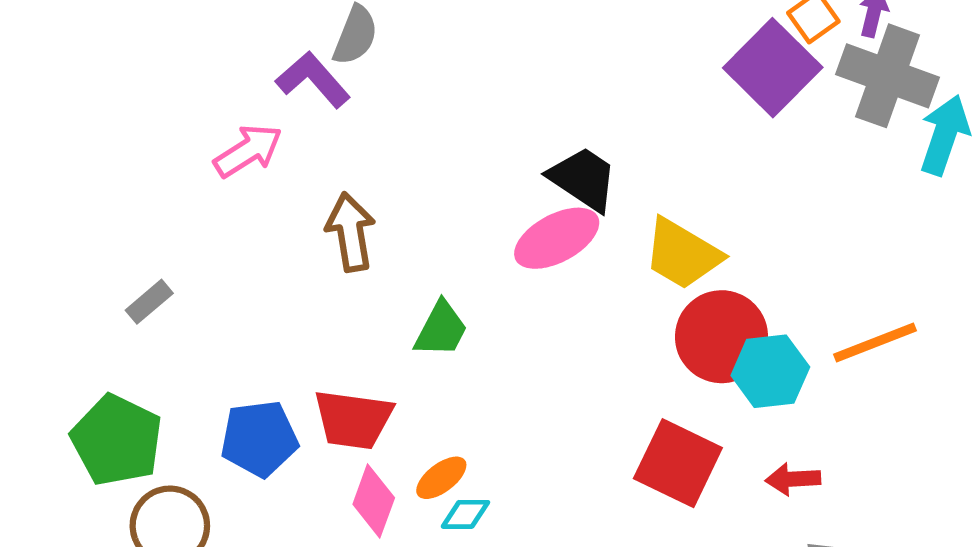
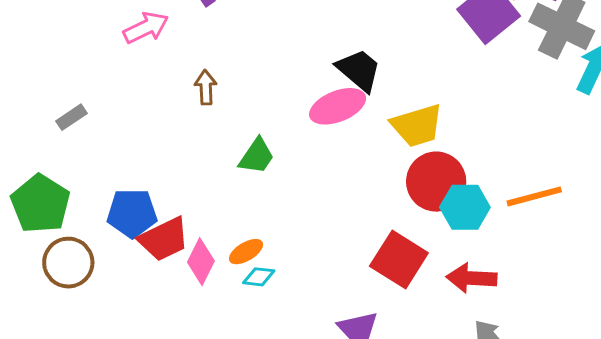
brown arrow: (351, 232) -> (206, 87), size x0.7
yellow trapezoid: (682, 254) -> (417, 126), turned -54
red trapezoid: (353, 419) -> (164, 239), moved, turned -40
red arrow: (793, 479) -> (472, 278), size x1.4

